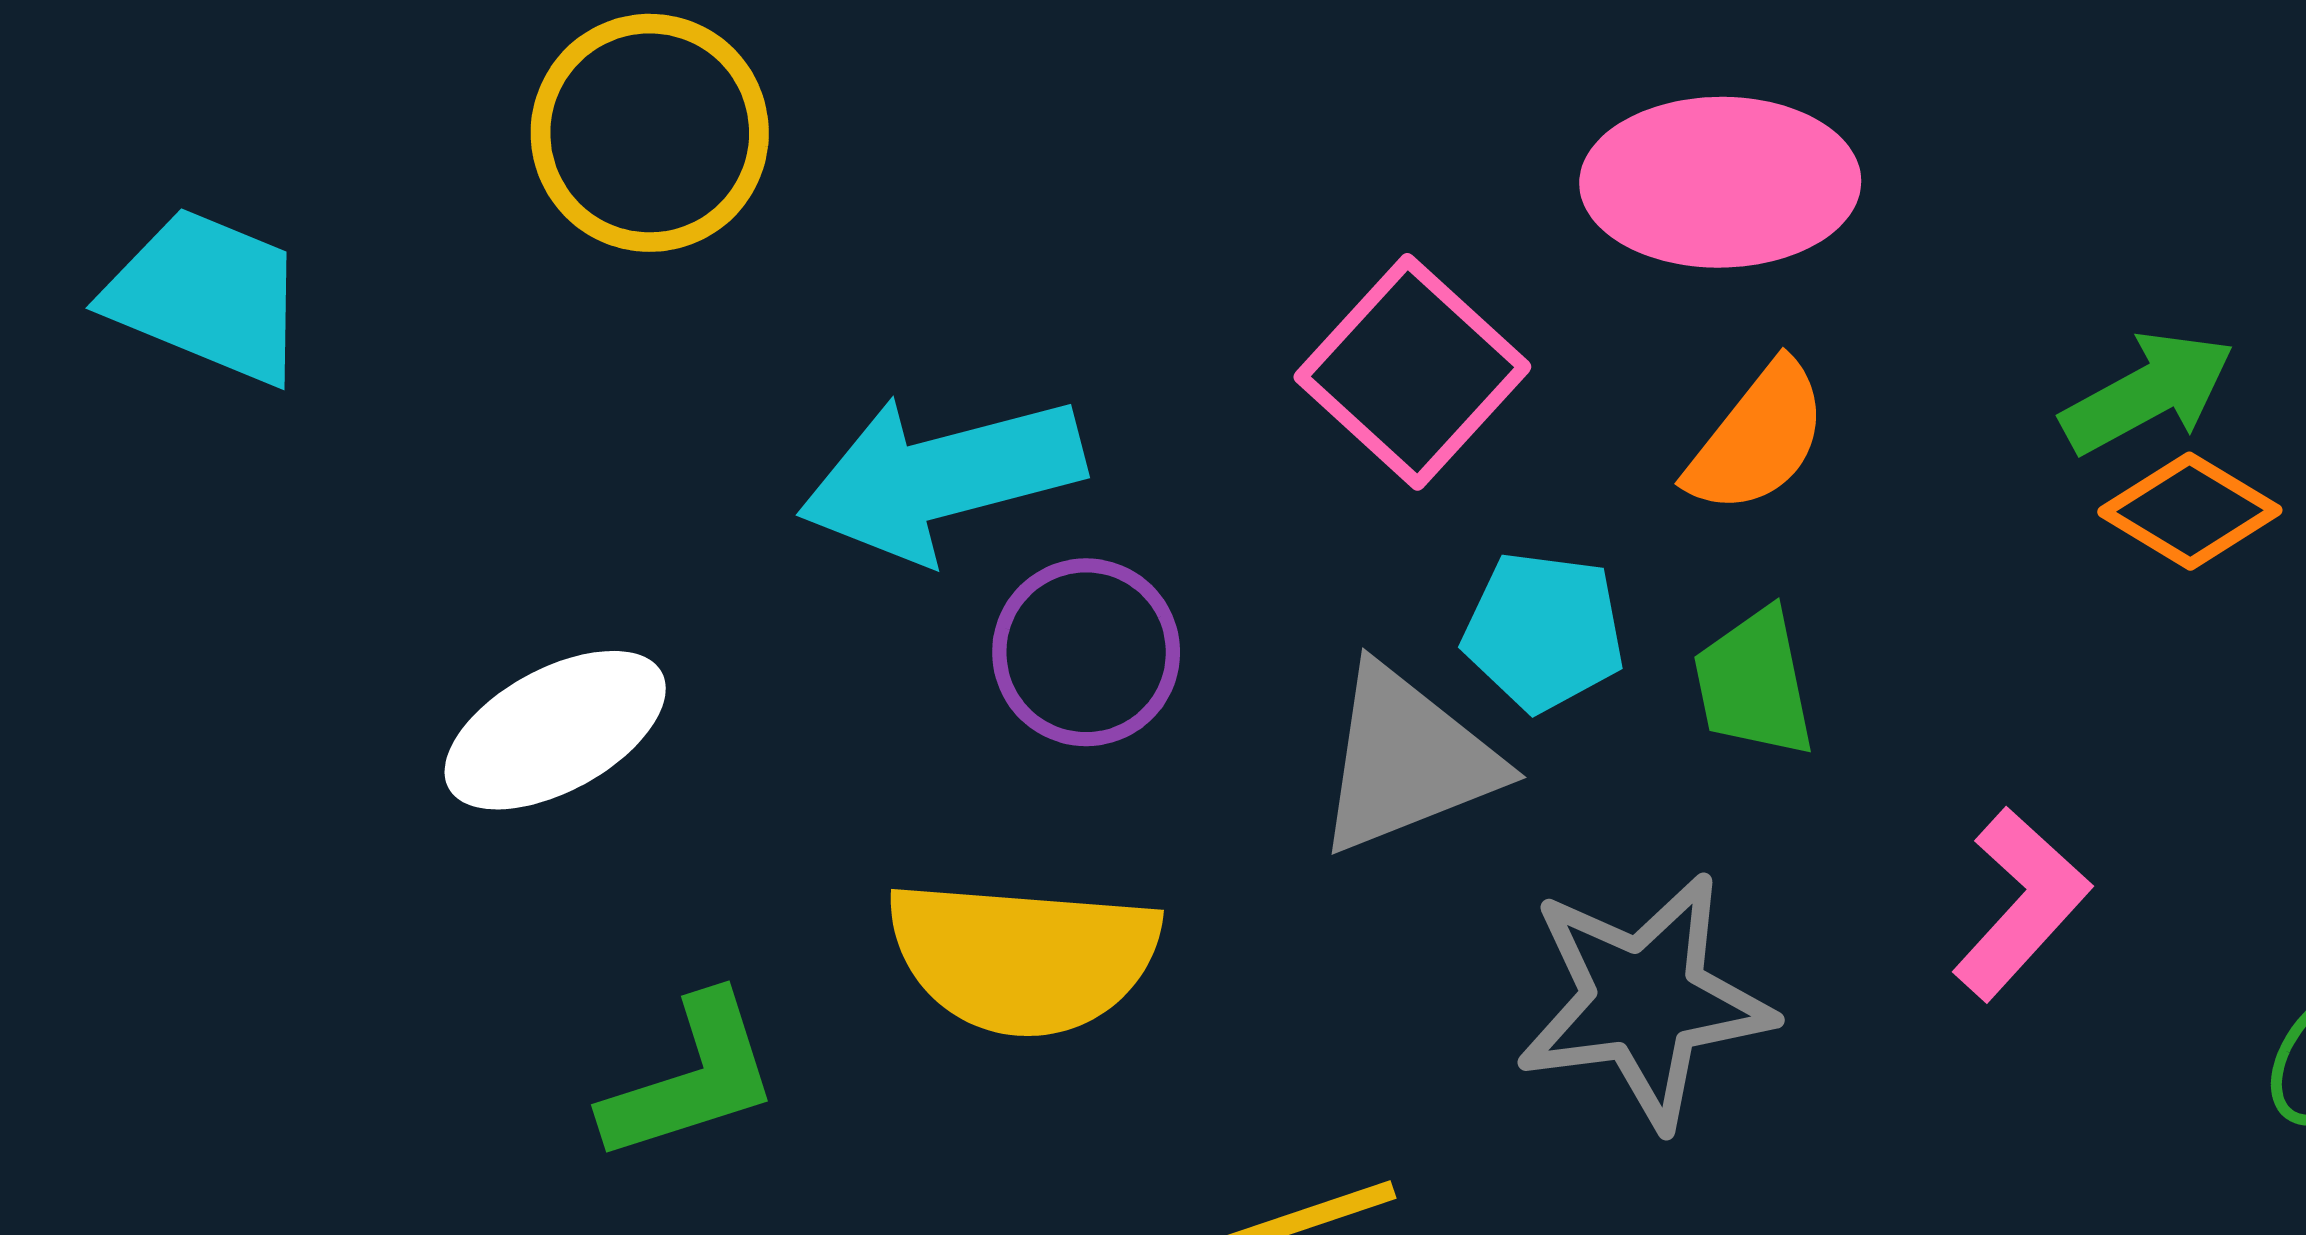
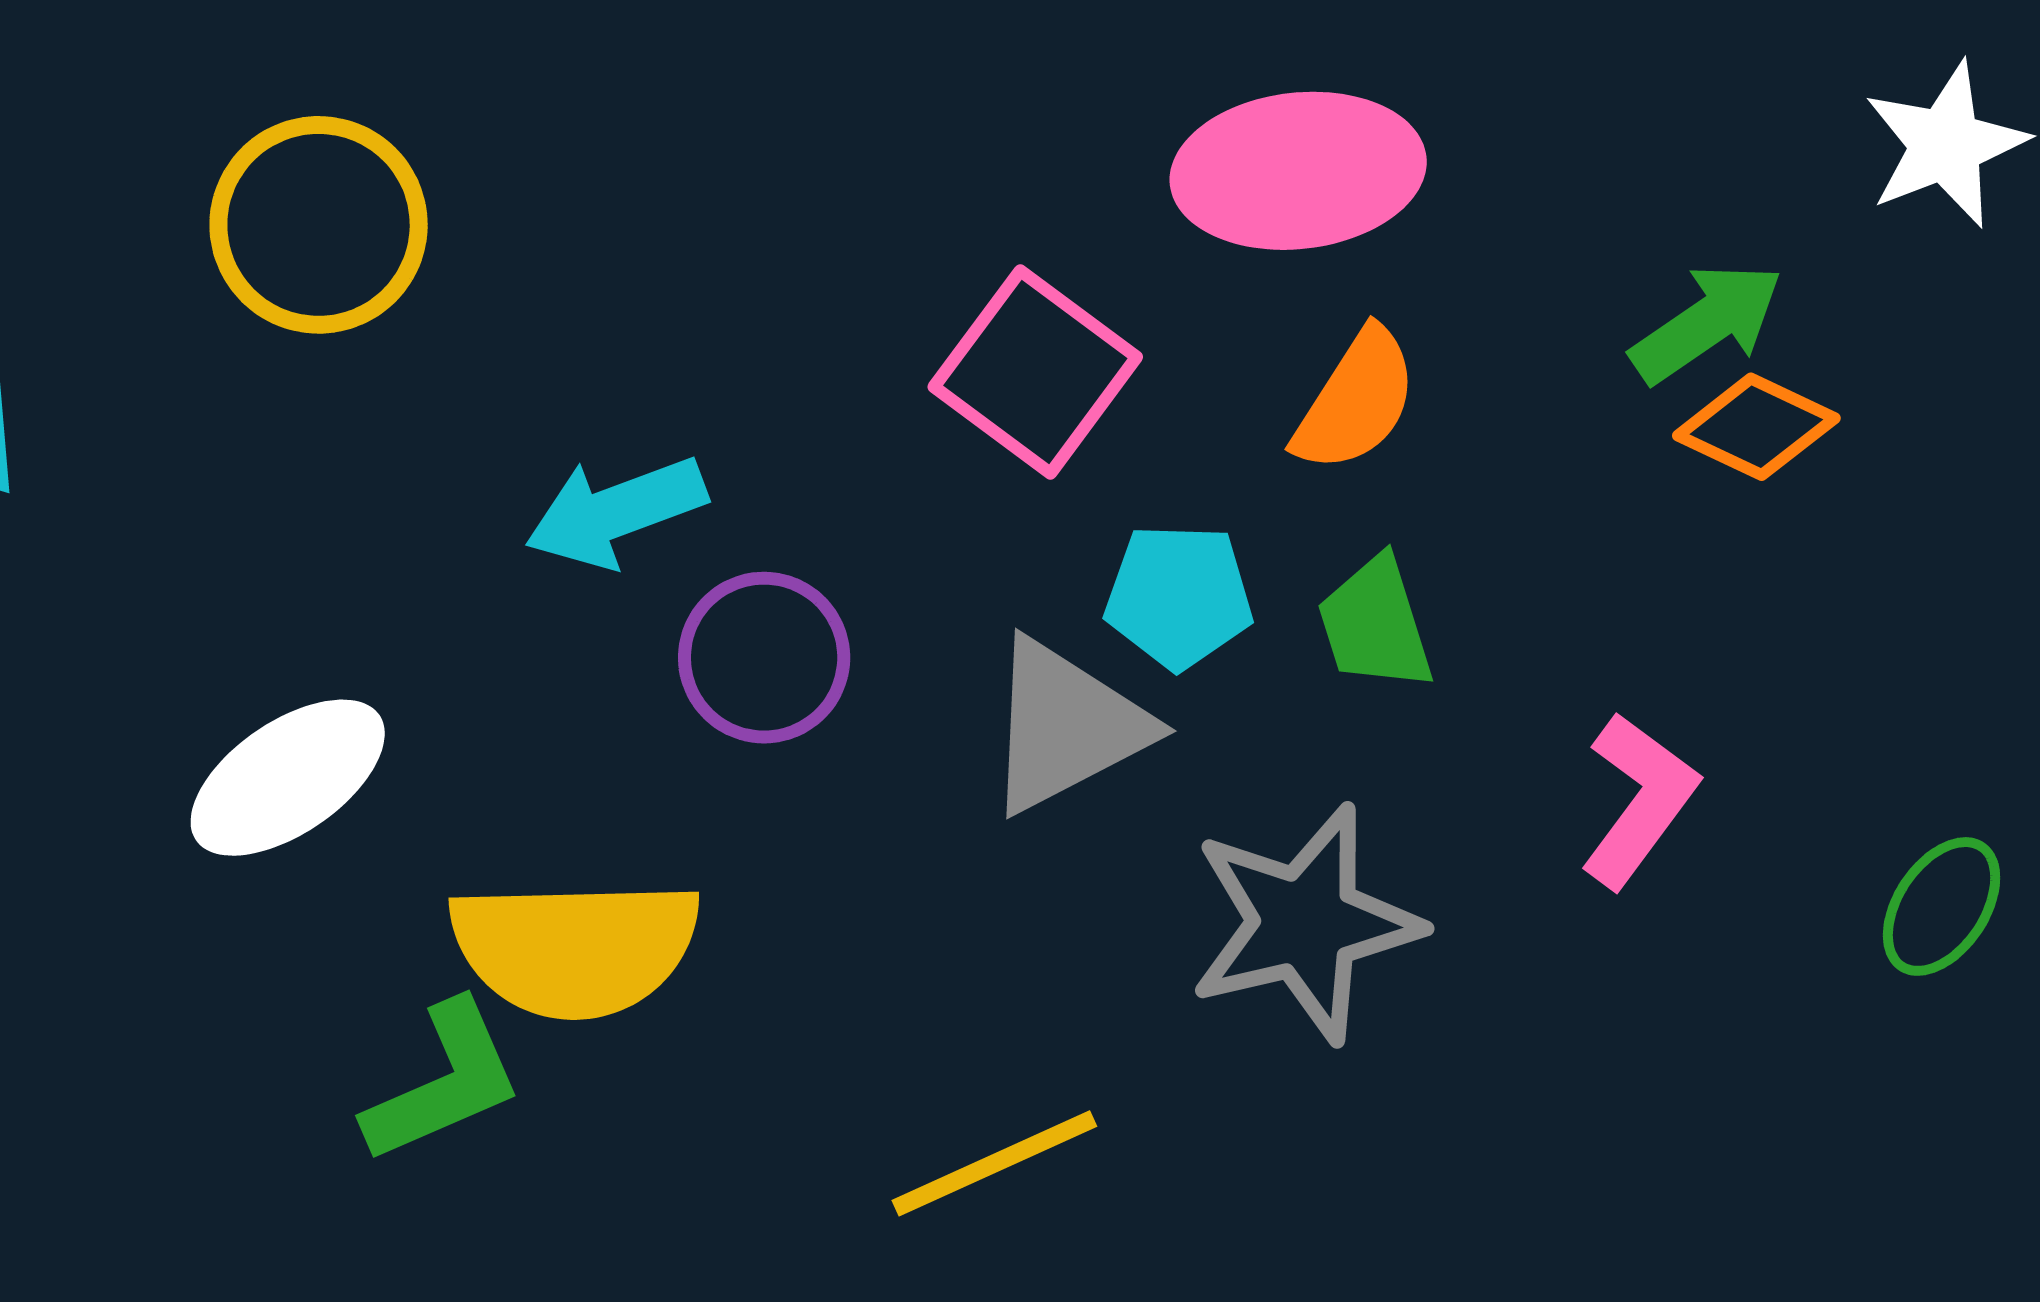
cyan arrow: (941, 477) -> (616, 512), size x0.7
yellow semicircle: (1023, 957) -> (575, 948), moved

